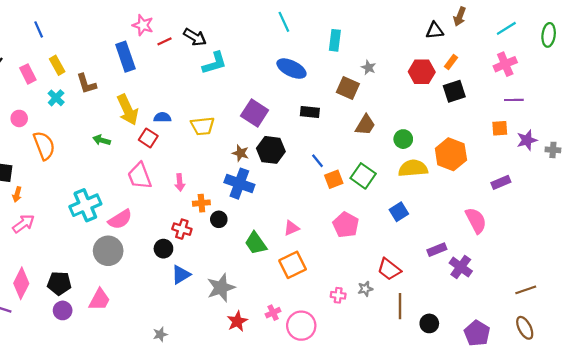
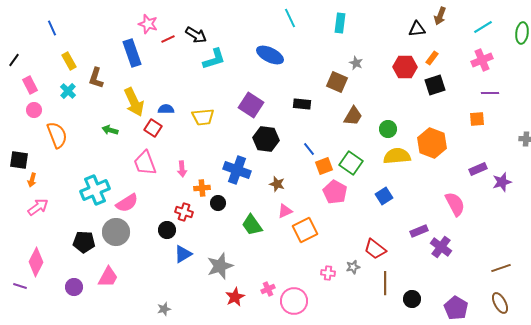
cyan line: (284, 22) -> (290, 18), moved
cyan rectangle: (335, 40) -> (340, 23), moved
blue ellipse: (291, 69) -> (270, 55), moved
pink rectangle: (28, 74) -> (30, 85), moved
brown L-shape: (86, 84) -> (96, 78), turned 35
purple star: (527, 140) -> (502, 182), moved
brown star: (240, 153) -> (277, 184), moved
pink pentagon: (346, 225) -> (335, 192), moved
orange square: (293, 265) -> (305, 230), moved
black pentagon: (59, 283) -> (84, 242), moved

